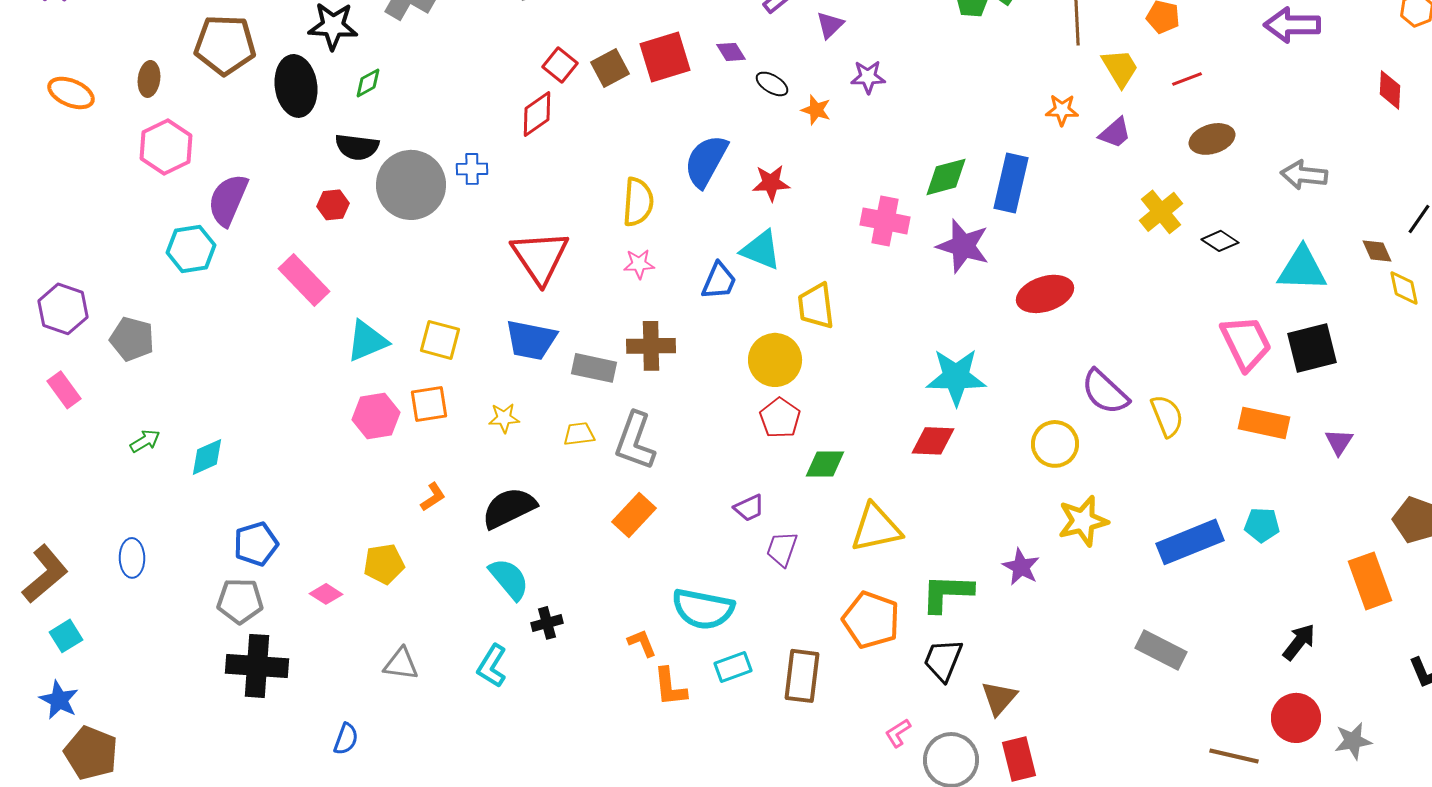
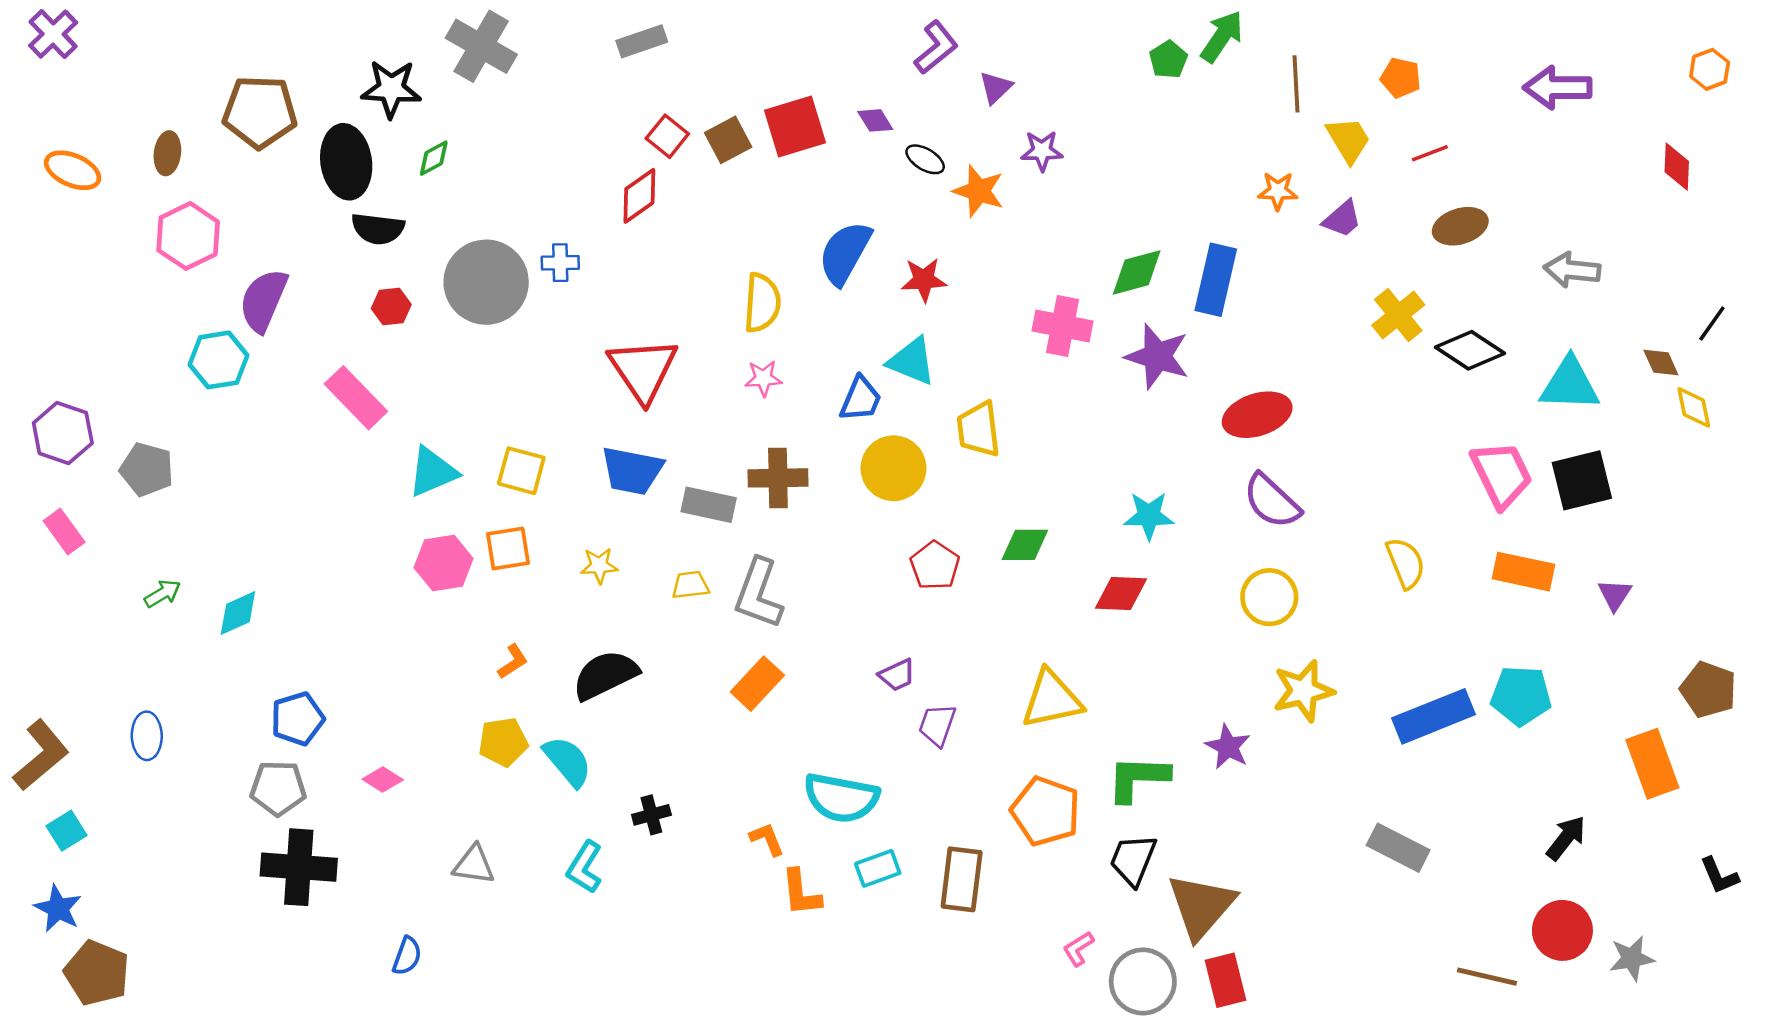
orange star: (816, 110) -> (979, 191), size x1.4
black semicircle: (357, 147) -> (378, 229), moved
black diamond: (1220, 241) -> (1470, 350), size x1.5
yellow circle: (775, 360) -> (893, 468), moved
cyan star: (956, 377) -> (1149, 516), size x0.7
purple semicircle: (1105, 392) -> (1272, 501), moved
green diamond: (825, 464) -> (1025, 545), moved
cyan pentagon: (1262, 525) -> (1521, 696), size x1.4
yellow pentagon: (384, 564) -> (503, 742), moved
cyan semicircle: (509, 579) -> (568, 761), moved
brown triangle: (999, 698) -> (1201, 906), size x1.6

